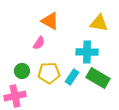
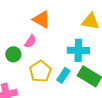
green circle: (22, 71) -> (13, 54), moved
yellow pentagon: (49, 73) -> (40, 71), turned -30

